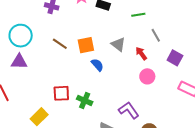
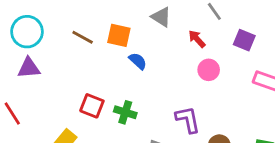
gray triangle: (118, 44) -> (161, 17), moved
orange square: (86, 45) -> (119, 35), turned 30
red square: (61, 93) -> (92, 106), turned 30
purple L-shape: (129, 110) -> (188, 120), turned 30

